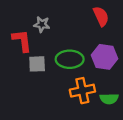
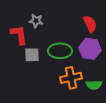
red semicircle: (101, 16) -> (90, 24), moved

